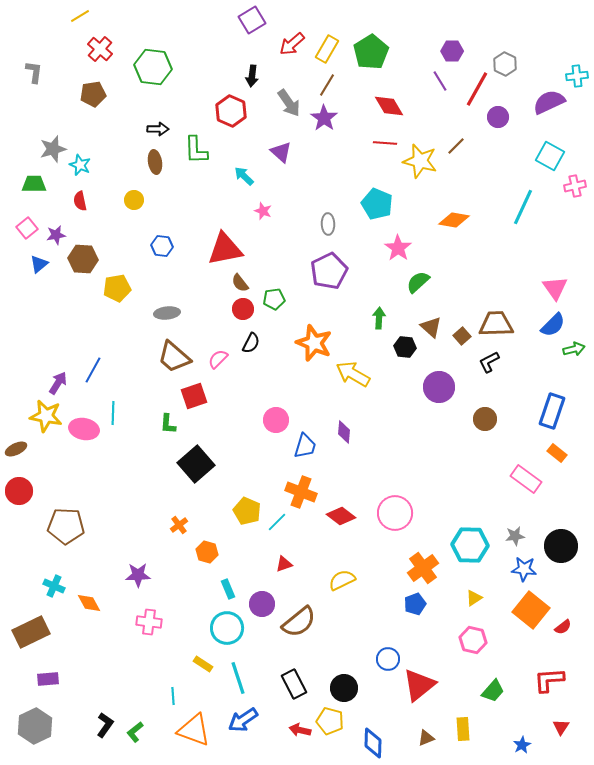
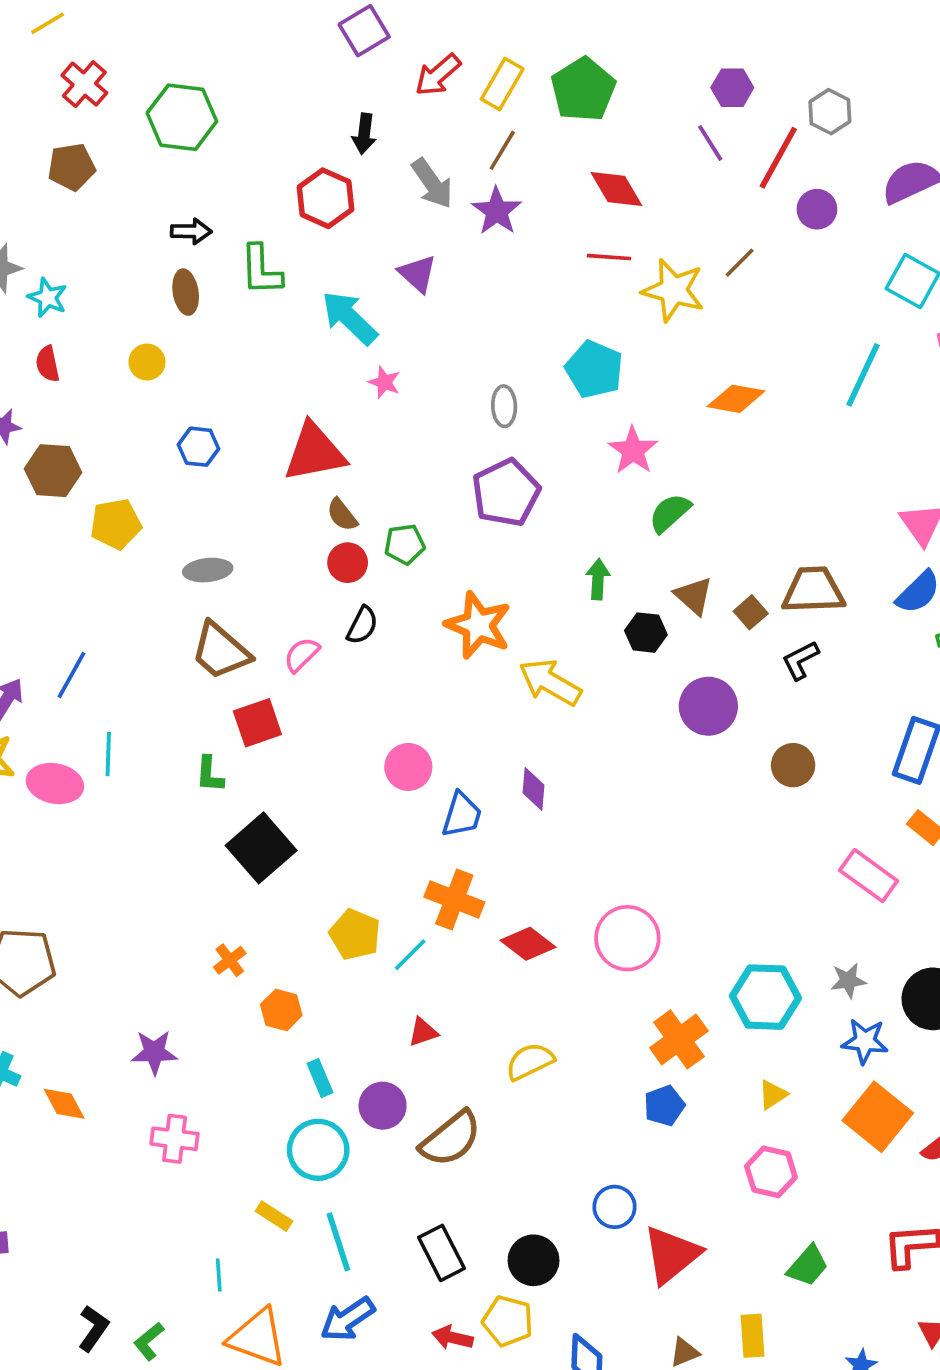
cyan arrow: (244, 176) -> (349, 318), size x1.6

